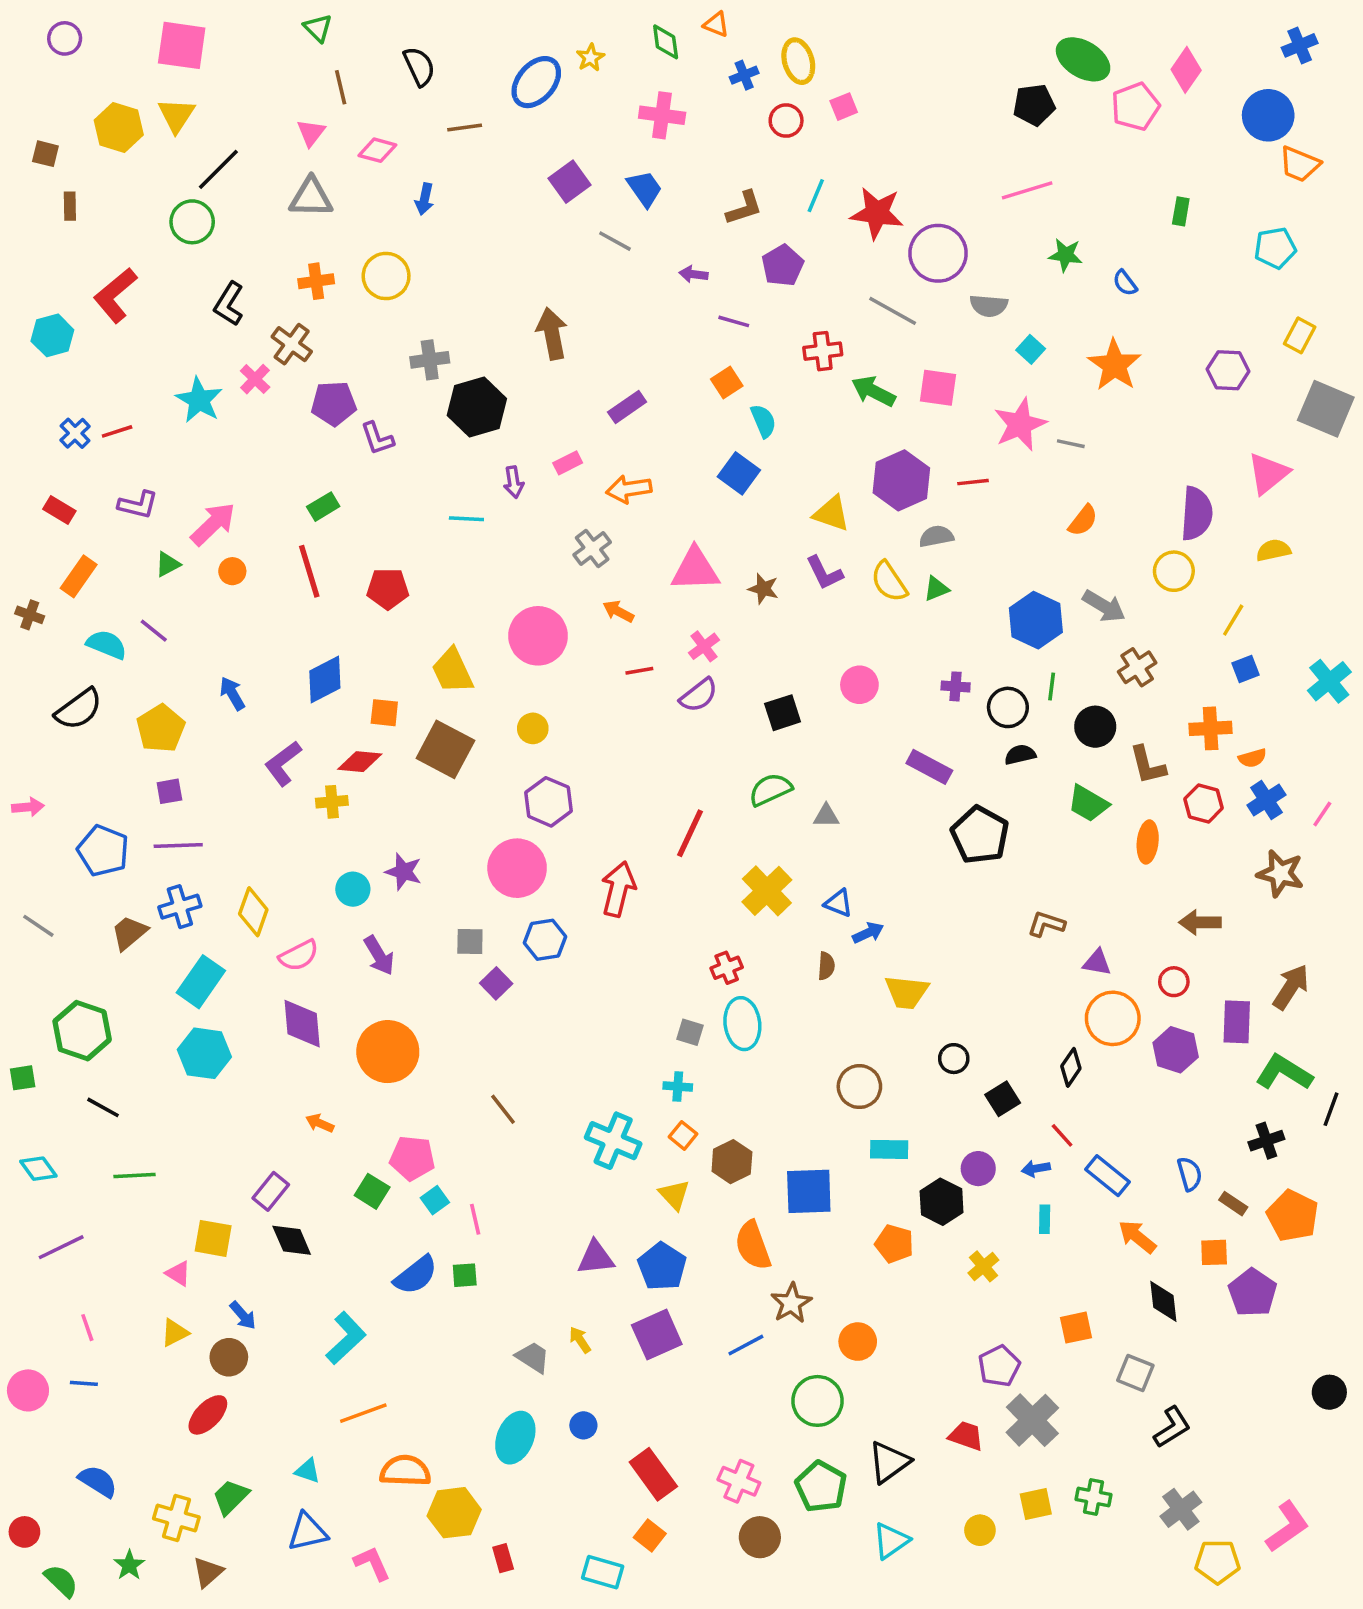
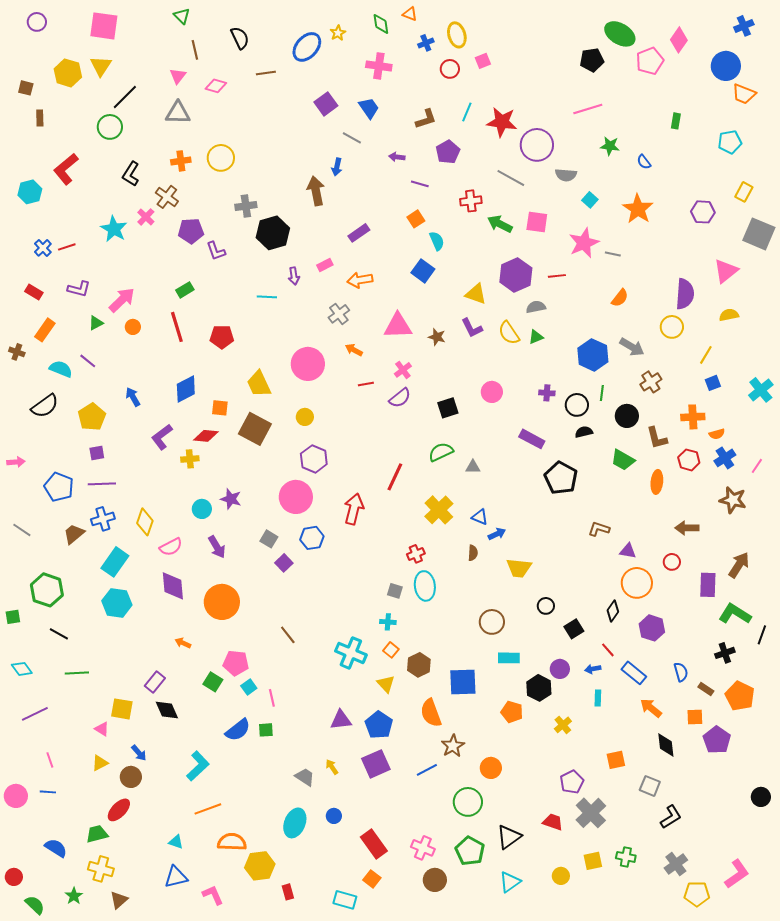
blue arrow: (424, 199) -> (337, 167), moved
gray square: (470, 942) -> (269, 539), turned 30
purple hexagon: (1176, 1050) -> (652, 628), moved
green trapezoid: (231, 1497) -> (97, 834), moved, turned 30

